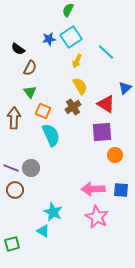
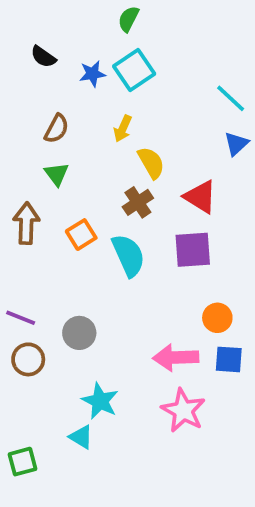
black semicircle: (18, 49) -> (43, 57), moved
cyan line: (106, 52) -> (231, 98), moved
yellow arrow: (77, 61) -> (123, 129), moved
blue triangle: (125, 88) -> (236, 144), moved
orange square: (43, 111) -> (81, 235), moved, turned 35
cyan semicircle: (51, 135) -> (128, 255), moved
orange circle: (115, 155) -> (217, 318), moved
gray circle: (31, 168) -> (79, 333), moved

